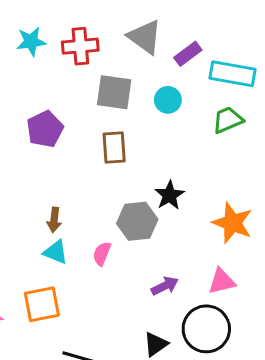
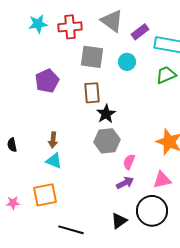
black star: (169, 195) -> (106, 114), moved
pink semicircle: (102, 254) -> (129, 162), moved

